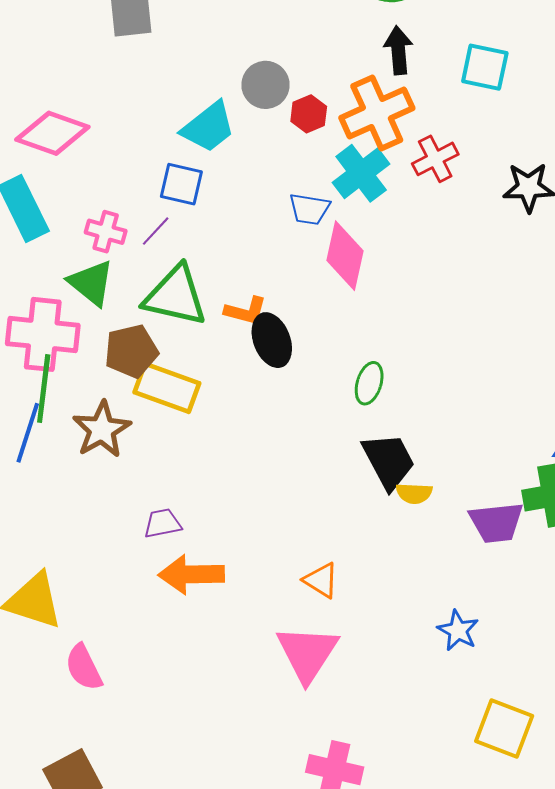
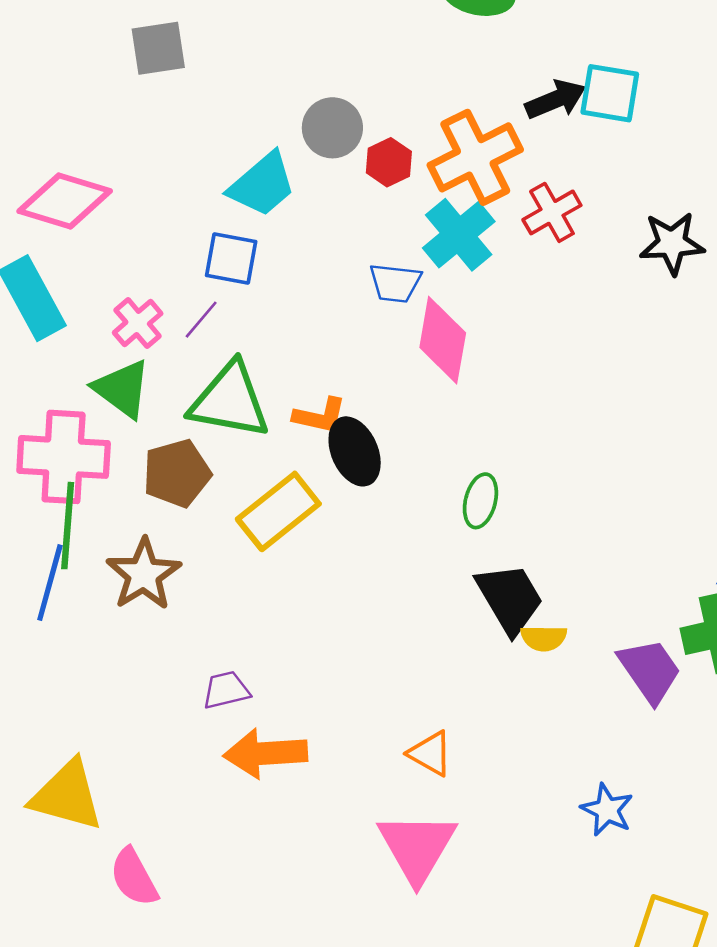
black arrow: (398, 50) -> (556, 99), moved, turned 75
pink cross: (106, 232) -> (138, 323), turned 36
yellow rectangle: (167, 388) -> (278, 511), moved, turned -56
purple trapezoid: (496, 522) -> (650, 671), turned -116

